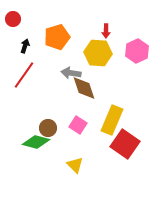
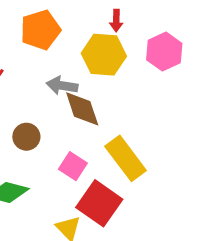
yellow rectangle: (112, 120) -> (126, 158), turned -60
brown circle: (48, 128) -> (26, 137), moved
red square: (125, 144) -> (99, 203), moved

